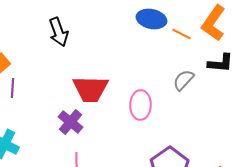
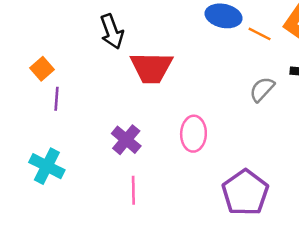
red trapezoid: (90, 89) -> (151, 68), moved
pink ellipse: (140, 105) -> (193, 134), moved

